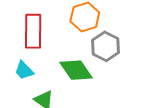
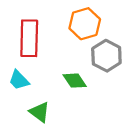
green diamond: (76, 70) -> (75, 81), size x0.7

